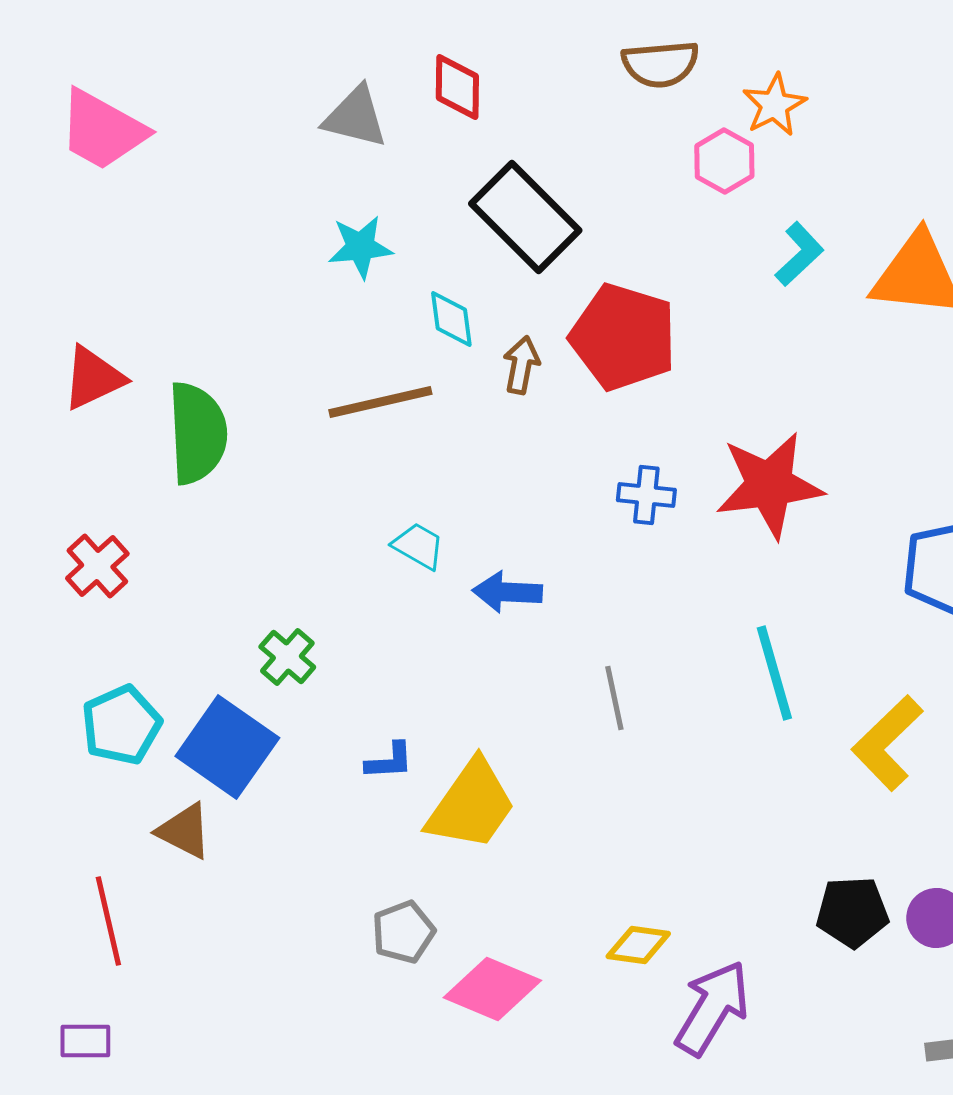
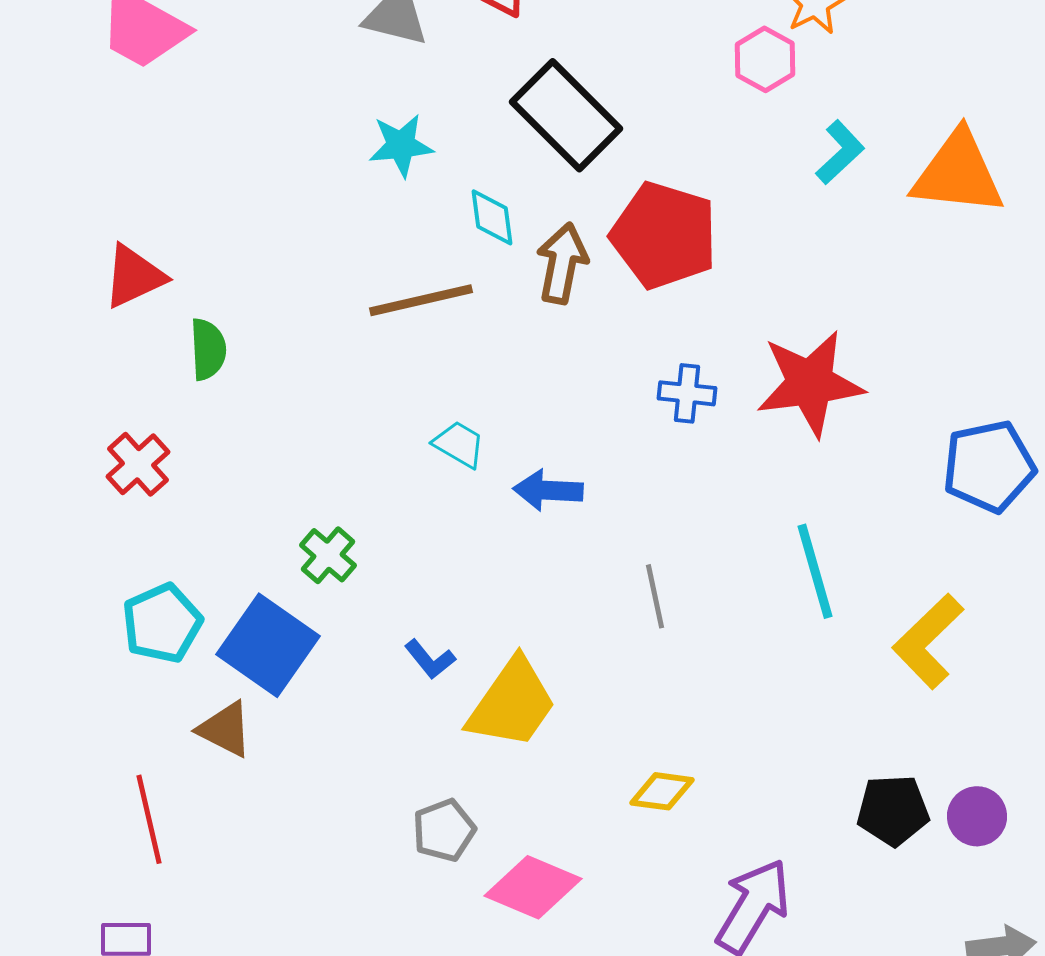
brown arrow: (521, 365) -> (562, 263), size x1.4
green semicircle: (197, 433) -> (208, 349), moved, size x0.6
blue L-shape: (389, 761) -> (430, 659), turned 54
yellow diamond: (638, 945) -> (662, 791), moved

